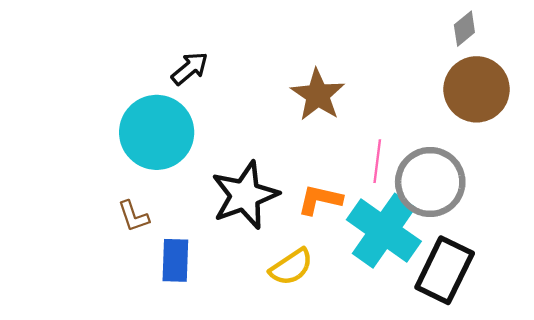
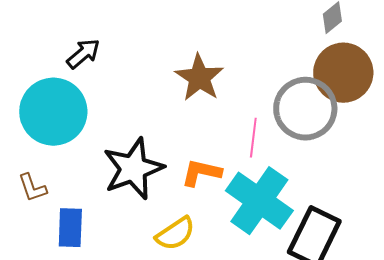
gray circle: (430, 182) -> (305, 109), moved

